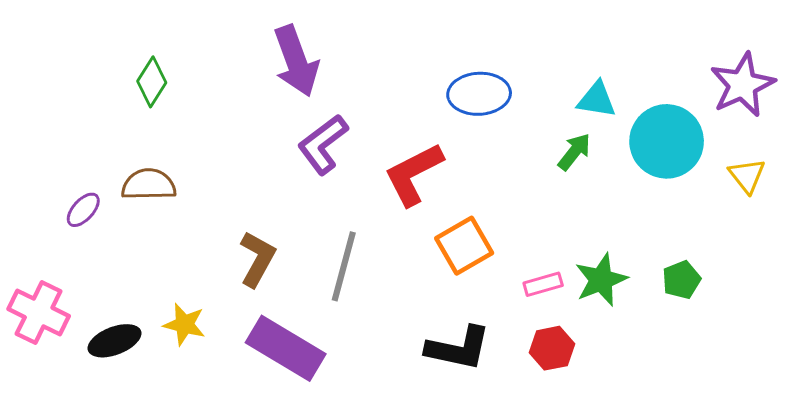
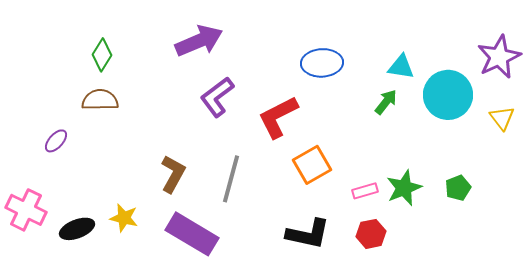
purple arrow: (296, 61) -> (199, 41), turned -93
brown semicircle: (149, 185) -> (100, 100), moved

